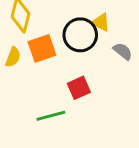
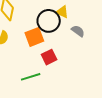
orange square: (42, 48) -> (34, 37), moved

